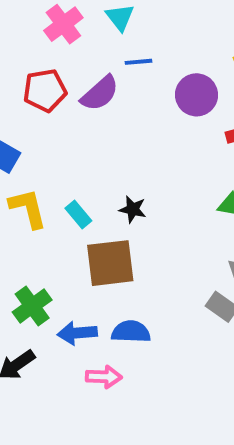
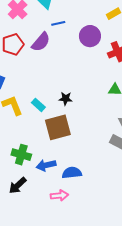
green cross: (32, 306) -> (21, 155), turned -30
blue semicircle: (131, 332) -> (72, 173), moved
pink arrow: (104, 377) -> (59, 195), moved

